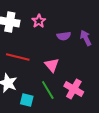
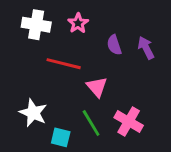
purple semicircle: (64, 36) -> (114, 45), turned 80
red line: (18, 57) -> (64, 64), moved

